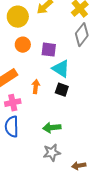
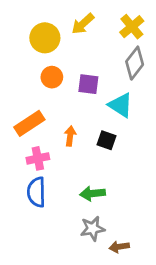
cyan triangle: (61, 69) -> (121, 105), moved
brown arrow: (79, 166) -> (119, 247), moved

